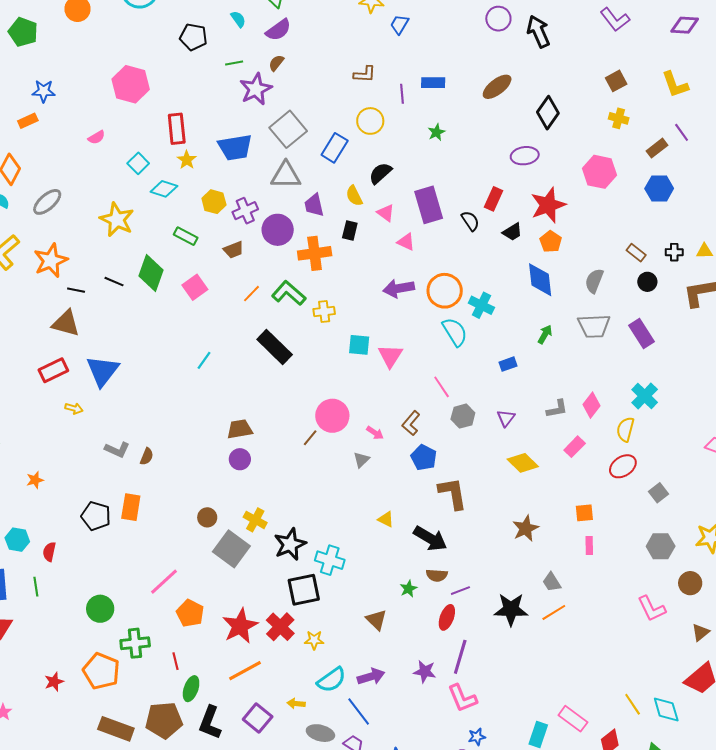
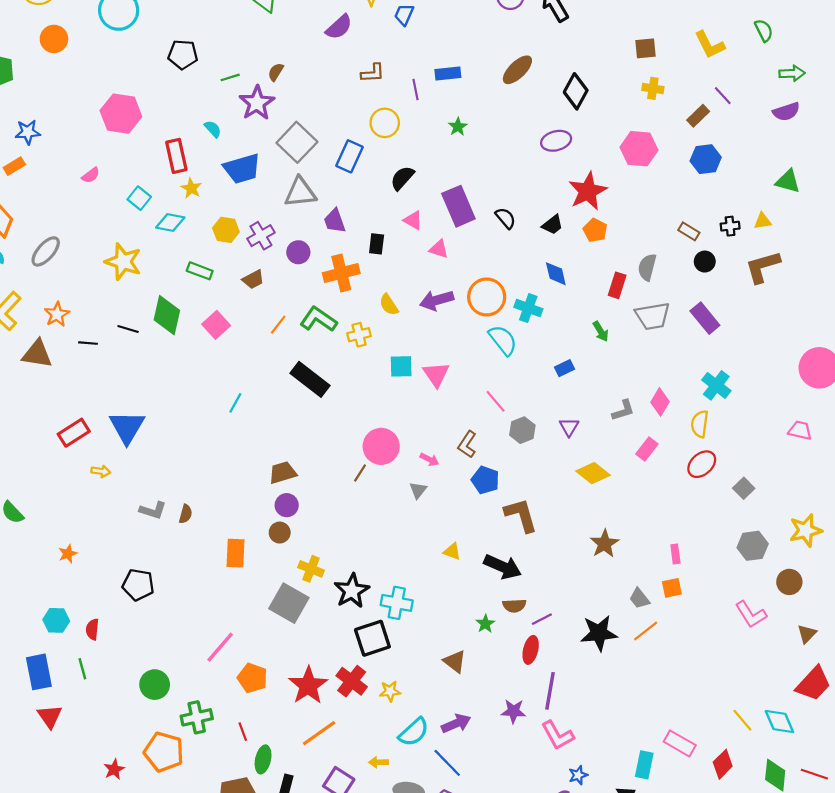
cyan semicircle: (238, 19) -> (213, 129), moved
purple semicircle: (278, 30) -> (339, 27), moved
brown square: (616, 81) -> (645, 48), turned 30
yellow semicircle: (354, 196) -> (389, 305), moved
red rectangle: (493, 199) -> (617, 285), moved
purple circle: (278, 230) -> (298, 252), size x0.7
orange star: (51, 261) -> (57, 314), size x0.7
blue diamond: (540, 280) -> (556, 274), moved, size x0.7
brown triangle: (66, 323) -> (37, 354), moved
green arrow: (545, 334) -> (601, 331), turned 126
orange rectangle: (131, 507) -> (235, 553), moved
orange square: (584, 513) -> (672, 588), moved
brown circle: (207, 517) -> (280, 533), moved

